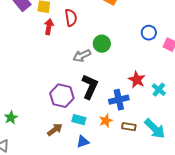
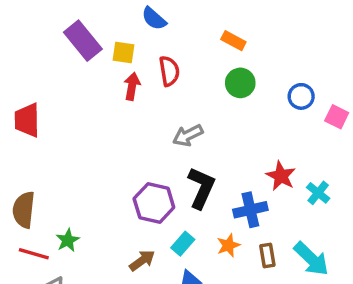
green circle: (102, 44) -> (240, 83), moved
cyan rectangle: (79, 120) -> (183, 244), turned -64
brown rectangle: (129, 127) -> (267, 255), turned 72

